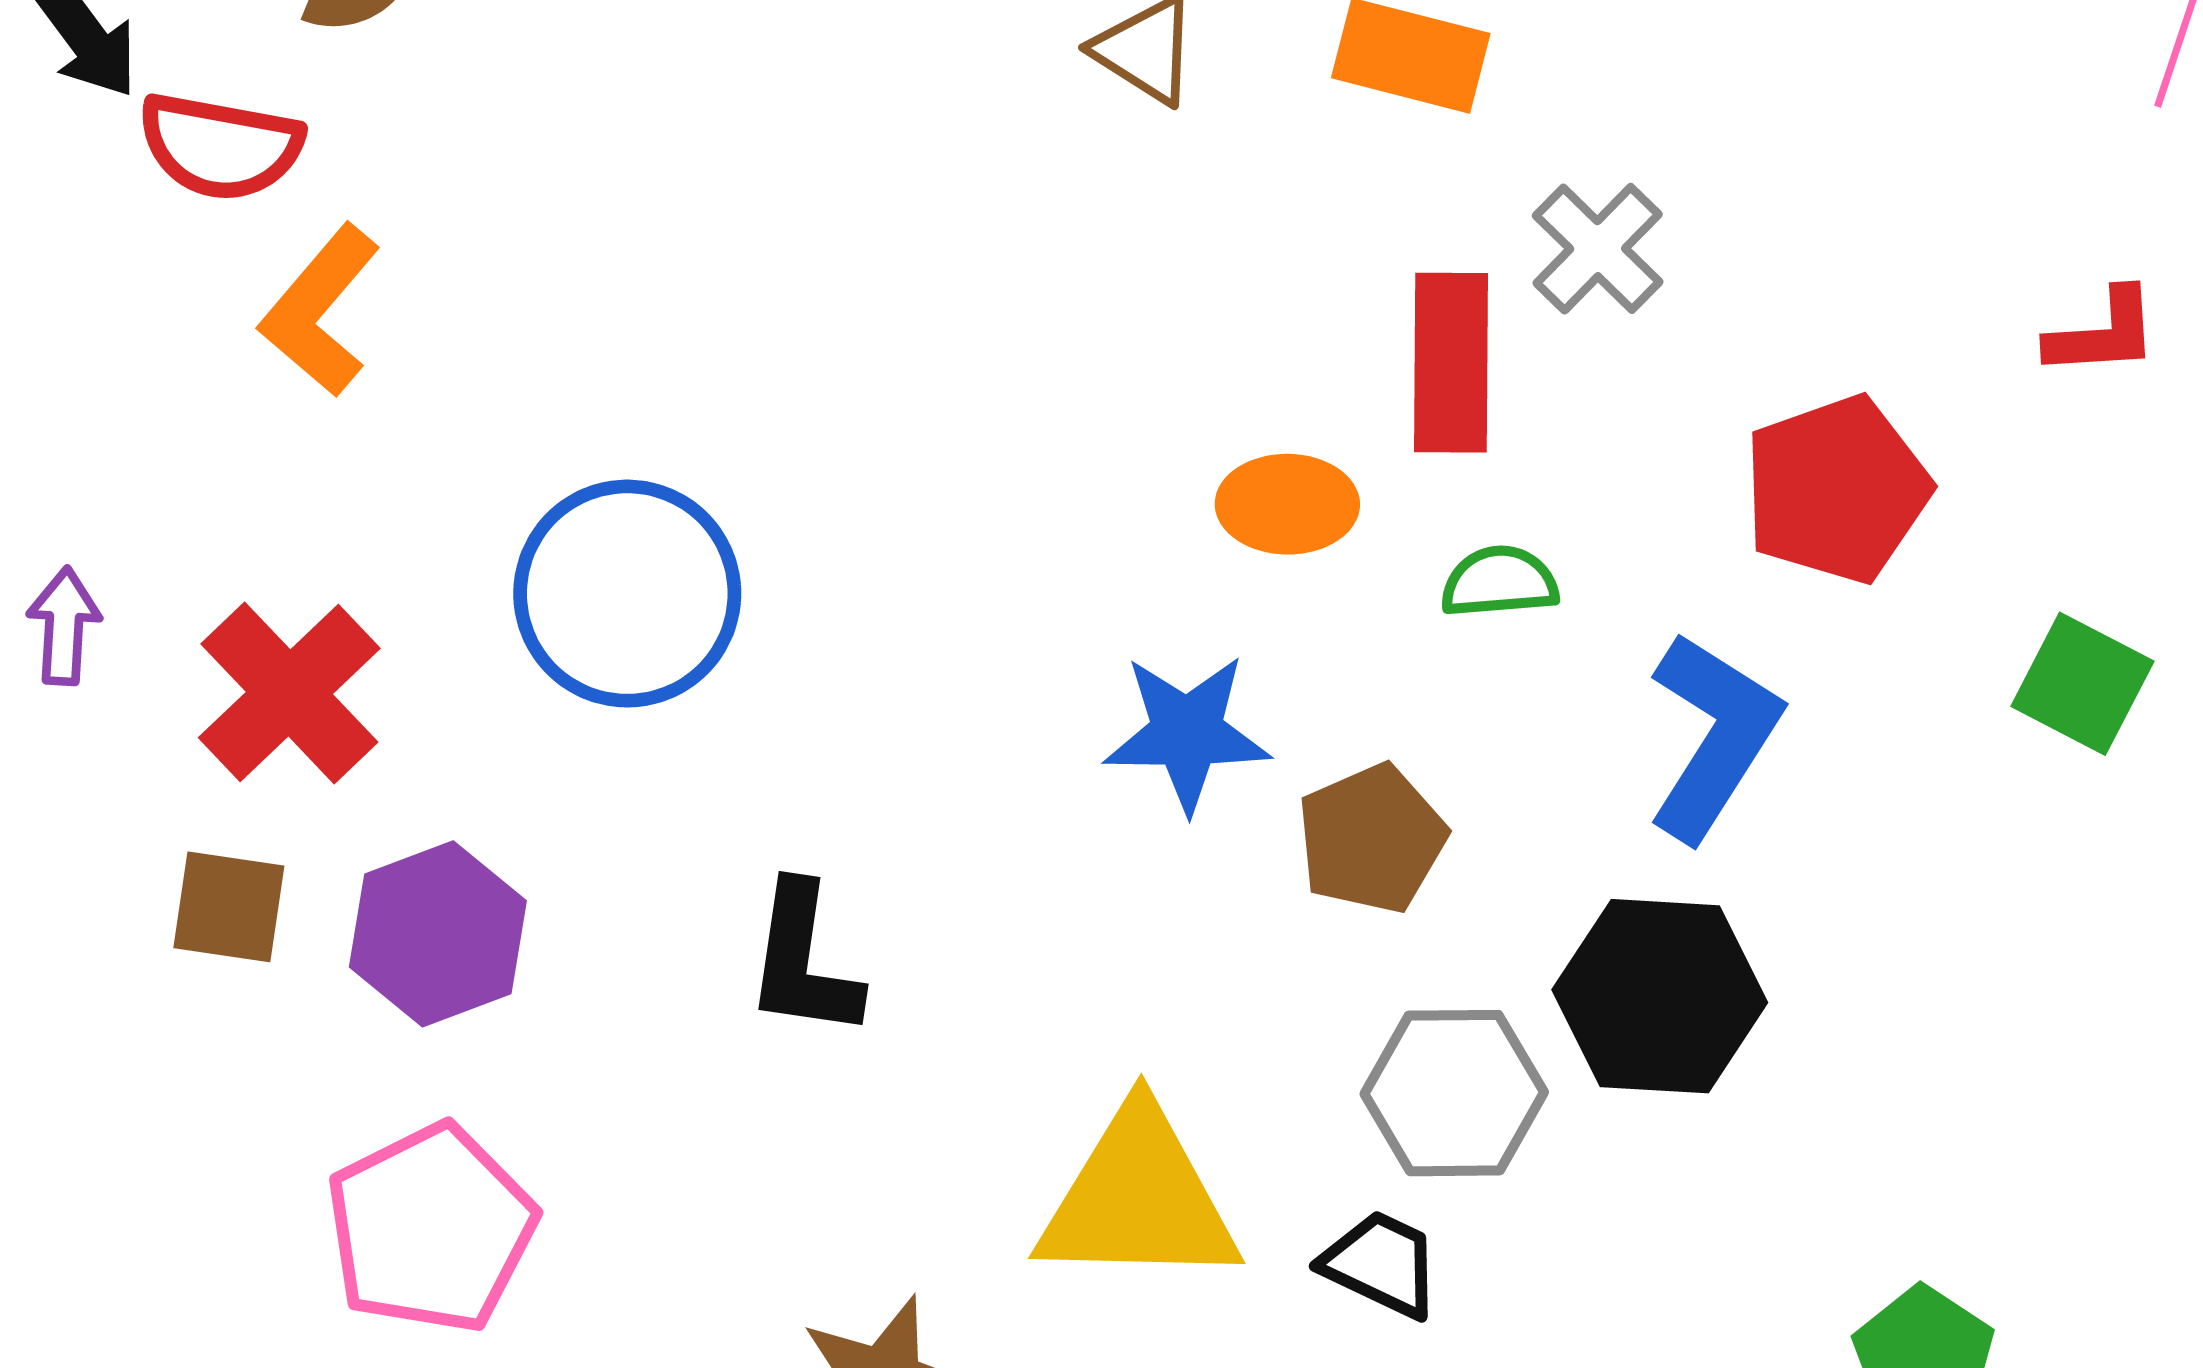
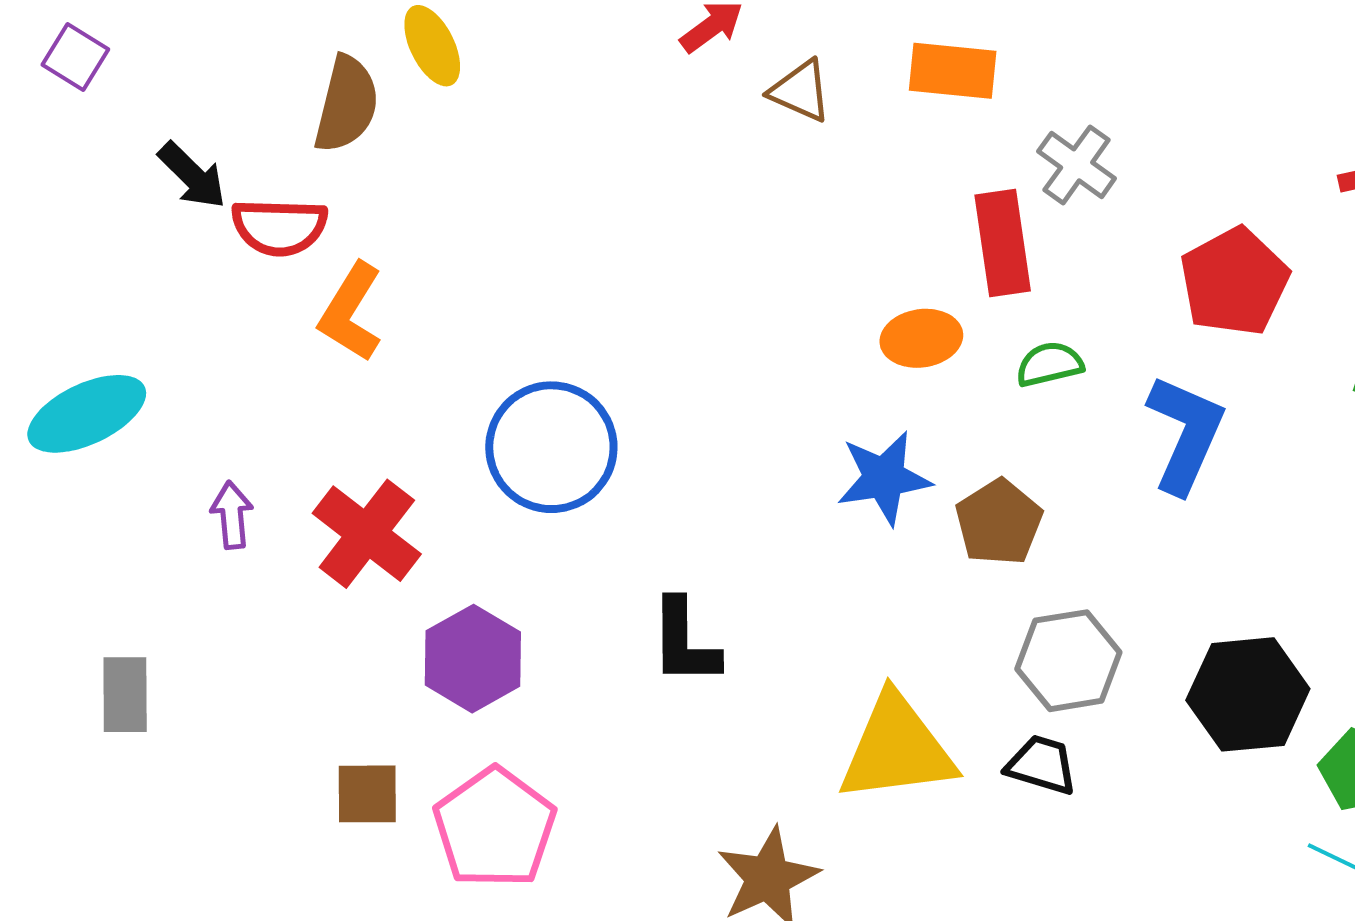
brown square: (229, 907) -> (367, 794), moved
black hexagon: (1660, 996) -> (1248, 694), moved

